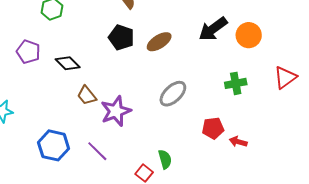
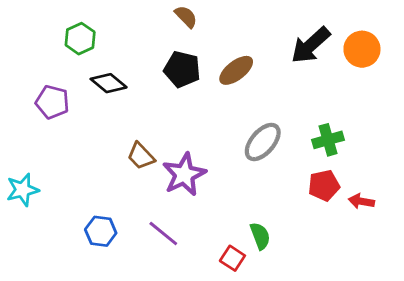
black diamond: (68, 63) -> (109, 83), moved
green cross: (236, 83) -> (328, 140), moved
blue hexagon: (54, 145) -> (101, 231), size x0.7

